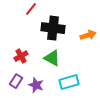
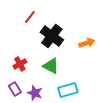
black cross: (53, 28) -> (52, 36), turned 30
purple rectangle: (16, 81) -> (15, 89), turned -64

